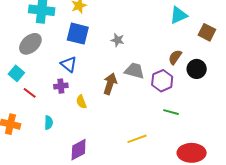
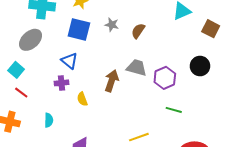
gray star: (118, 40) -> (112, 25), moved
brown semicircle: (175, 57) -> (138, 31), moved
red line: (30, 93) -> (21, 93), moved

